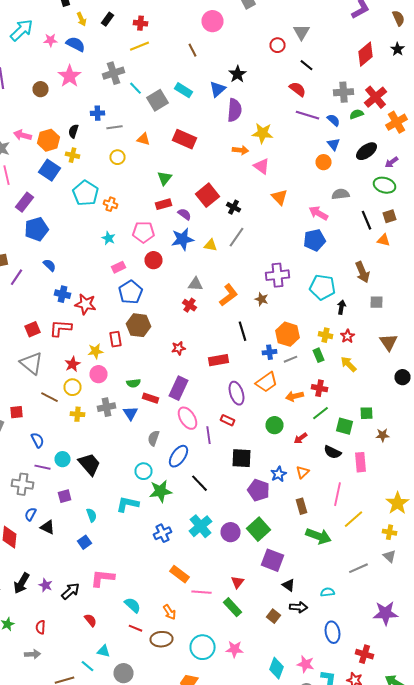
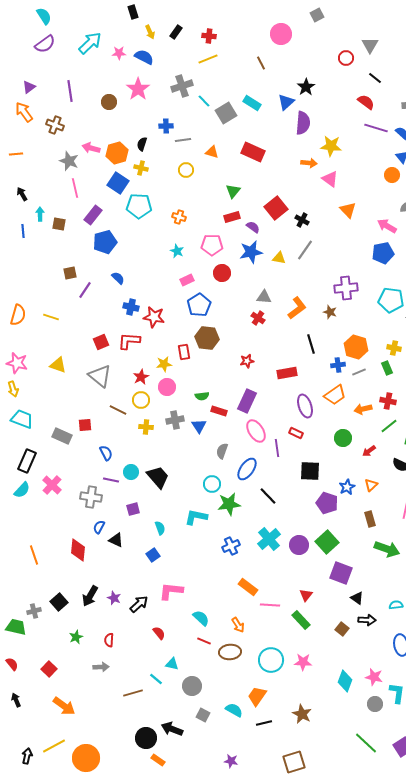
cyan pentagon: (86, 193) -> (139, 206), moved, turned -30

